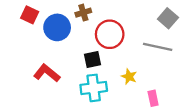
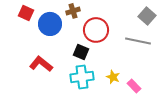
black square: (92, 59) -> (81, 52), turned 35
yellow star: (129, 77) -> (113, 77), moved
pink rectangle: (153, 98) -> (134, 86), turned -32

